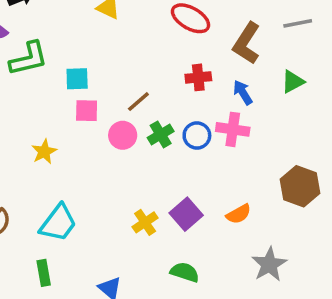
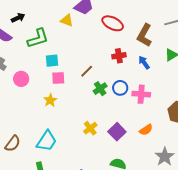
green L-shape: (29, 59) -> (38, 38), moved
pink cross: (233, 129) -> (141, 94), moved
pink circle: (123, 135) -> (21, 79), moved
yellow star: (44, 152) -> (50, 100), moved
yellow cross: (145, 222) -> (90, 128), moved

